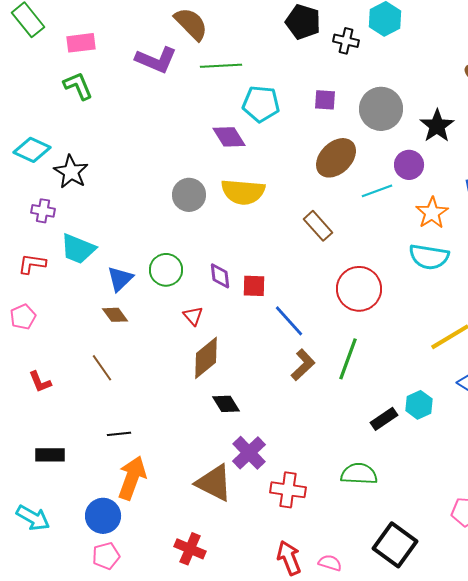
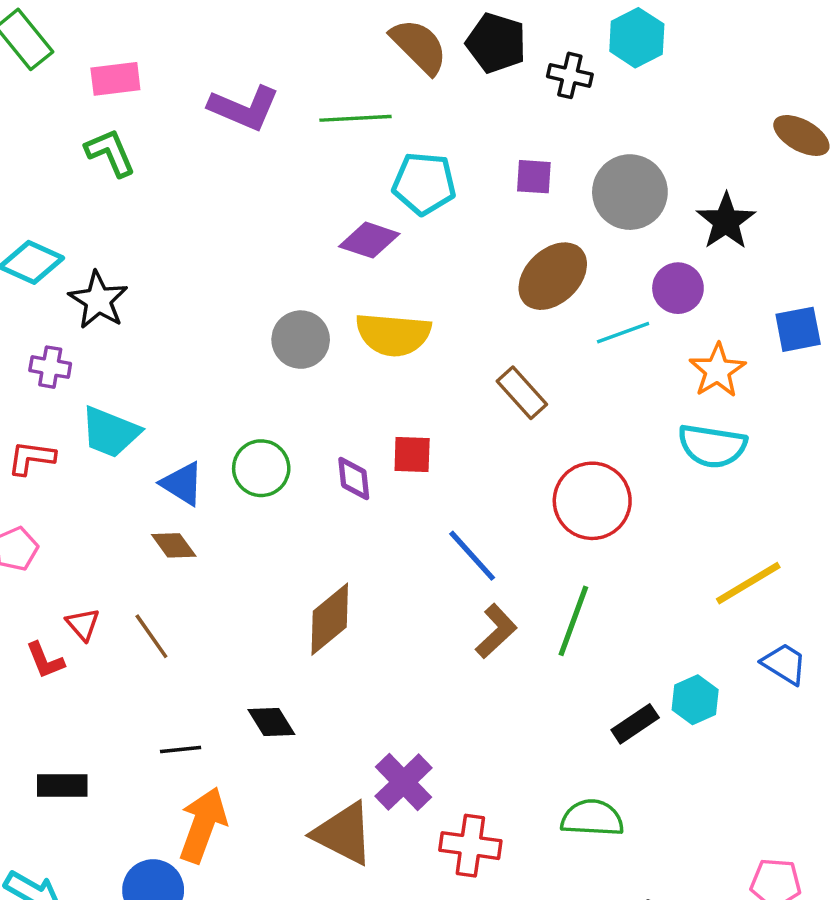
brown semicircle: (191, 24) -> (419, 46), moved
purple diamond: (229, 137) -> (369, 240), turned -40
blue triangle: (120, 279) -> (182, 484), turned -44
red square: (254, 286) -> (412, 454), moved
red triangle: (193, 316) -> (83, 624), moved
black diamond: (226, 404) -> (271, 722), moved

